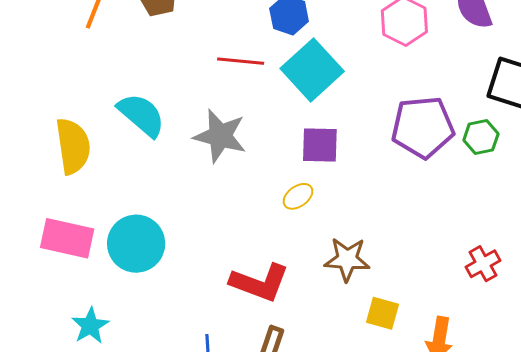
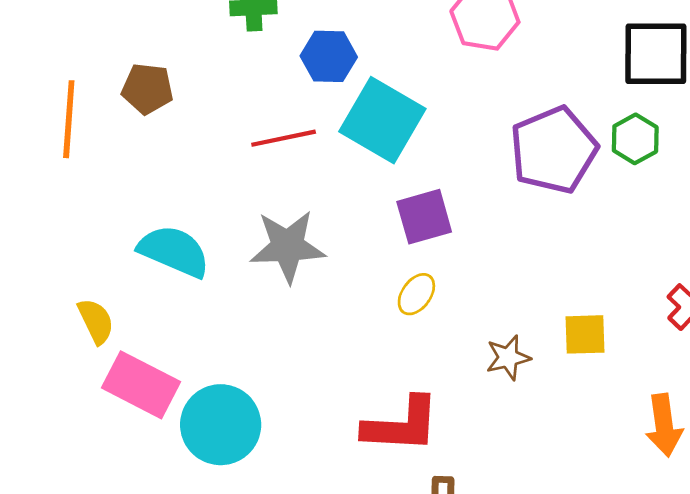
yellow semicircle: (73, 146) -> (96, 321), size x0.6
pink rectangle: (67, 238) -> (141, 385), moved, turned 32
brown star: (347, 259) -> (508, 358), size x0.7
yellow square: (382, 313) -> (585, 334), moved

